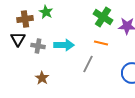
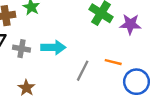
orange line: (101, 43) -> (113, 62), moved

